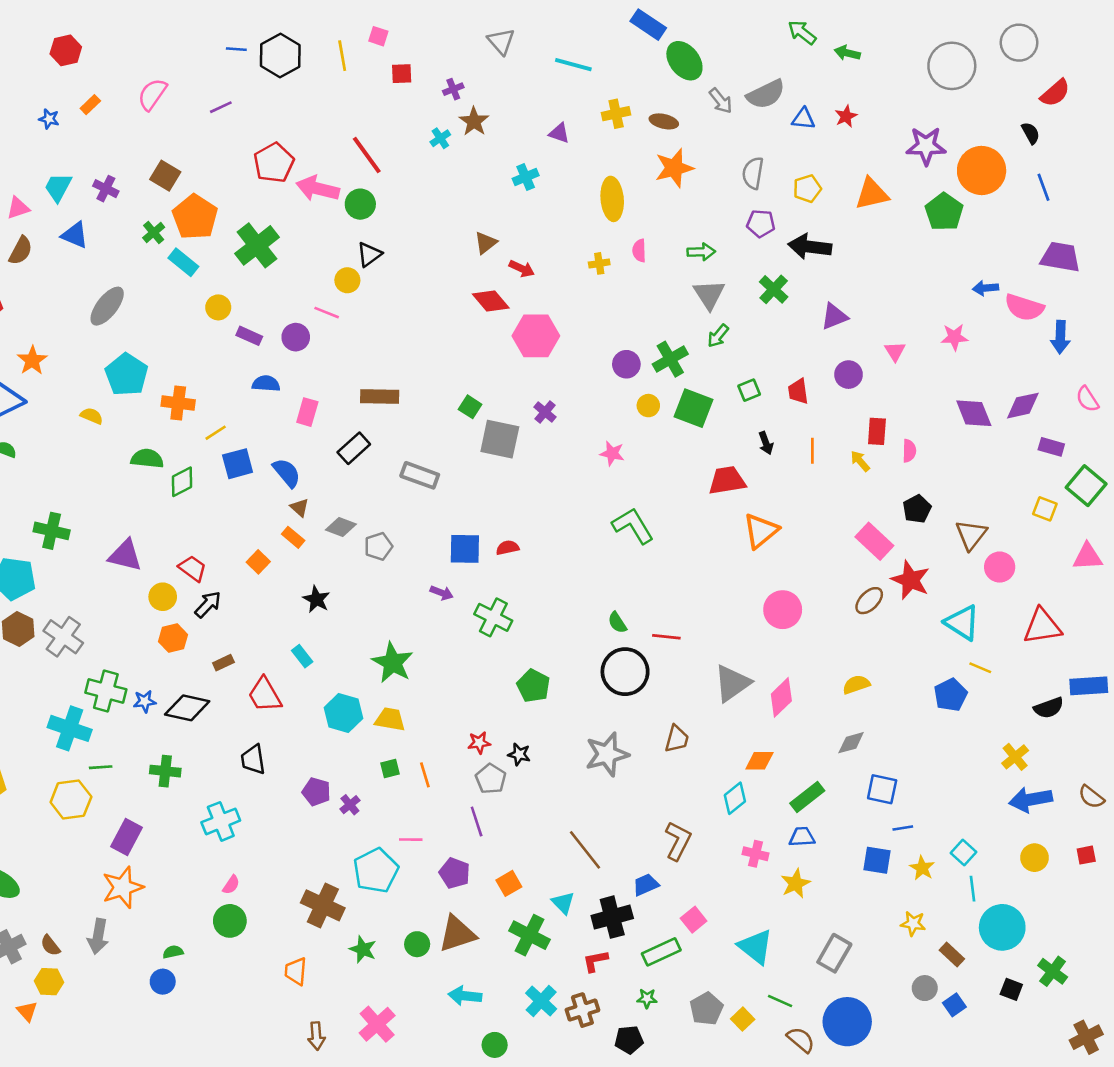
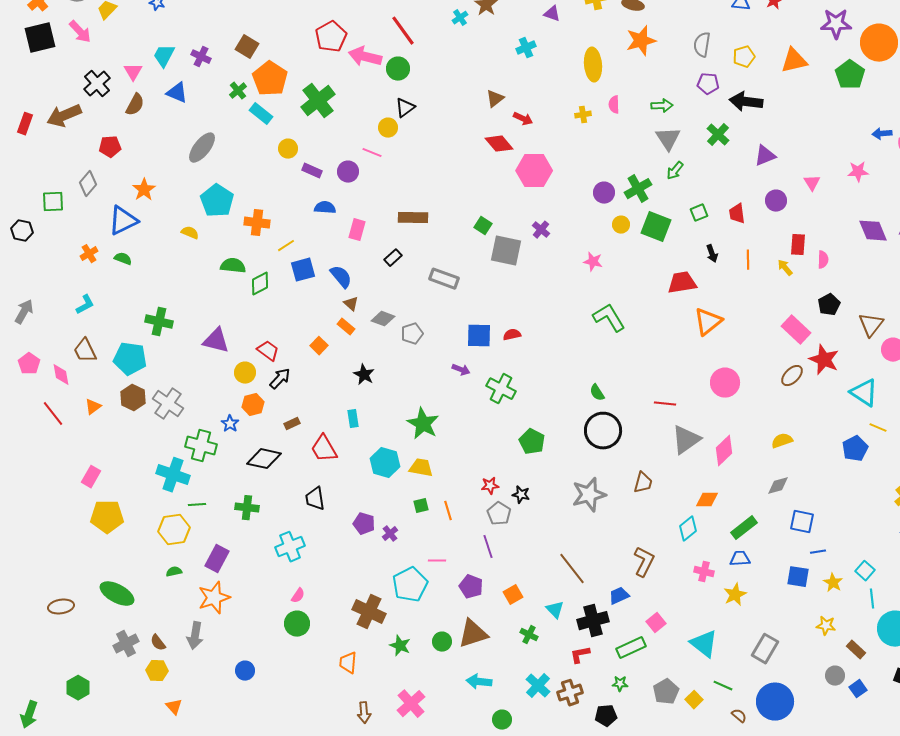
pink triangle: (18, 208) -> (133, 72), turned -42
black rectangle: (354, 448) -> (393, 258), size x0.7
red line: (666, 637) -> (665, 404), moved
cyan rectangle: (302, 656) -> (353, 419), turned 30
blue star: (145, 701) -> (230, 424), moved, turned -30
green cross: (529, 935) -> (529, 635), size x0.6
green semicircle: (173, 952) -> (174, 572), moved
orange triangle: (27, 1011) -> (174, 707), moved
brown semicircle: (801, 1040) -> (739, 716), size x0.7

